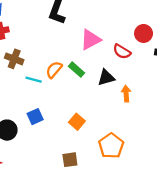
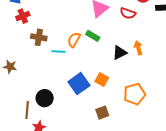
black triangle: (106, 78) -> (120, 53), moved
blue square: (35, 117) -> (79, 84), moved, size x1.5
orange pentagon: (111, 146) -> (134, 94), turned 30

